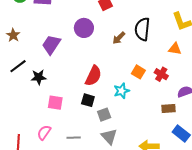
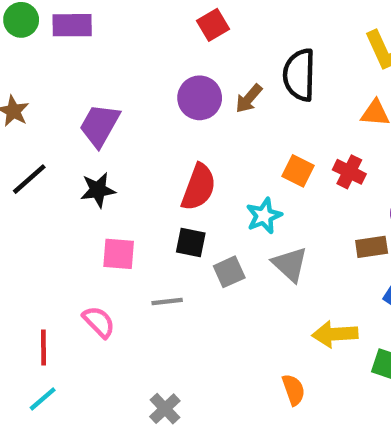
purple circle: (84, 28) -> (200, 98), moved
black star: (39, 77) -> (98, 190), moved
pink semicircle: (44, 132) -> (99, 322), turned 105
gray triangle: (109, 137) -> (290, 264), moved
gray line: (74, 138) -> (167, 301), moved

